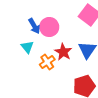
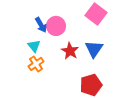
orange cross: (47, 62) -> (36, 64), moved

